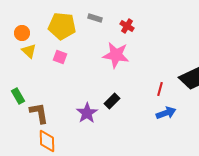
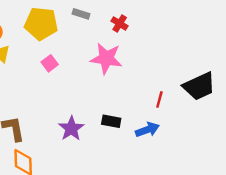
pink square: (60, 57) -> (50, 63), moved, turned 32
black rectangle: (112, 101) -> (111, 121), moved, turned 56
blue arrow: (166, 113) -> (147, 130), moved

